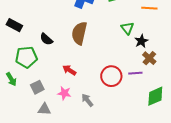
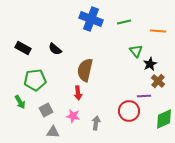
brown semicircle: (79, 33) -> (85, 70), moved
black semicircle: (46, 39) -> (55, 49), moved
red arrow: (69, 70) -> (78, 93), turned -128
red circle: (111, 76) -> (129, 111), moved
gray arrow: (87, 100) -> (96, 123), turned 48

